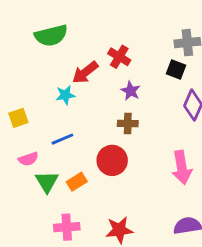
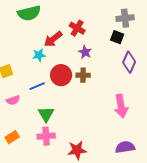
red circle: (112, 160) -> (61, 75), moved
green triangle: (47, 182) -> (46, 114), moved
orange rectangle: (77, 182) -> (12, 137), moved
pink cross: (67, 227) -> (46, 136), moved

